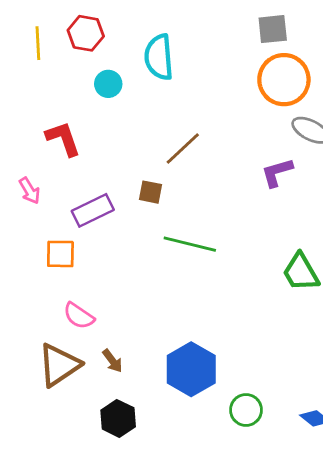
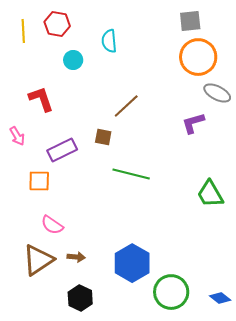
cyan semicircle: (159, 57) -> (109, 41), size x0.7
brown arrow: (112, 361) -> (76, 257), turned -48
green circle: (246, 410) -> (171, 292), size x1.5

